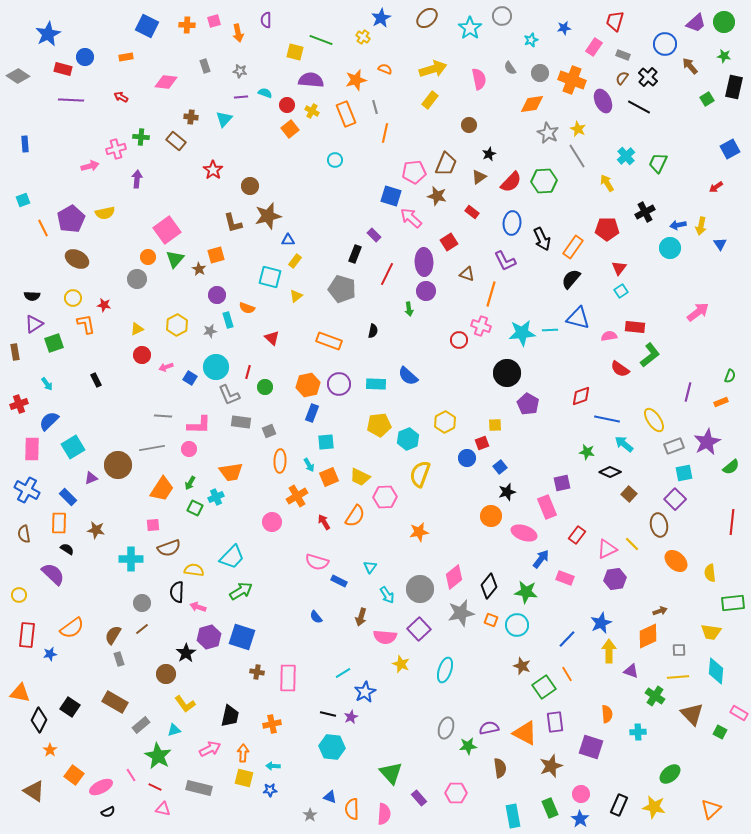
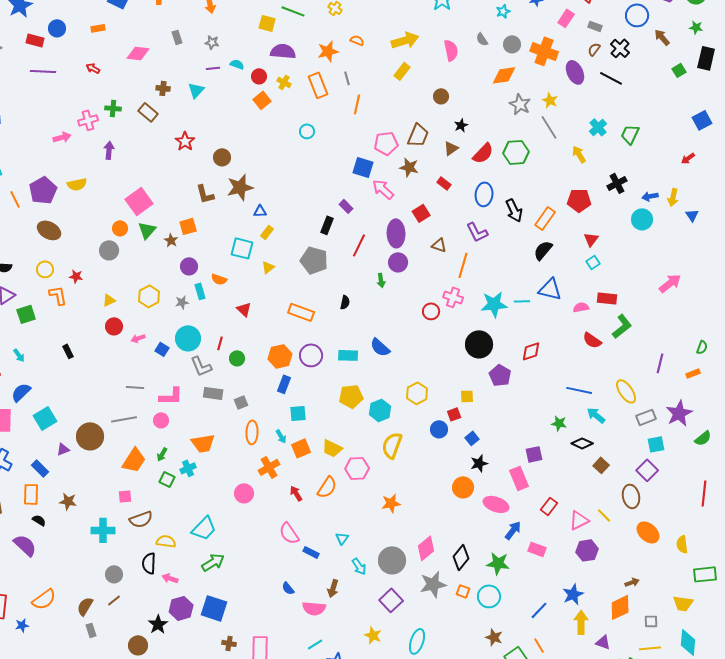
red diamond: (581, 396) -> (531, 351), moved
pink semicircle: (317, 562) -> (289, 533), turned 40
pink semicircle: (385, 637) -> (314, 608), moved

